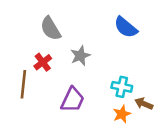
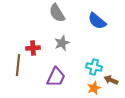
gray semicircle: (51, 29) -> (57, 13), moved
red cross: (43, 62) -> (33, 48), turned 32

